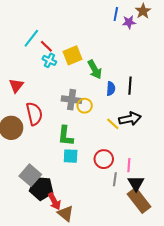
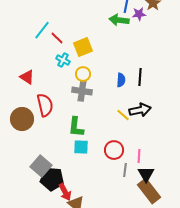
cyan cross: (49, 60) -> (63, 60), moved
green arrow: (95, 69) -> (119, 20), moved, turned 126
red triangle: (16, 86) -> (27, 77), turned -35
yellow circle: (85, 106) -> (83, 74), moved

